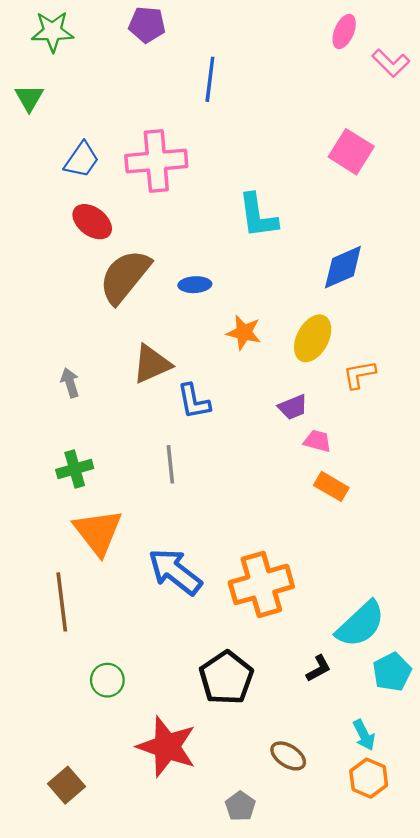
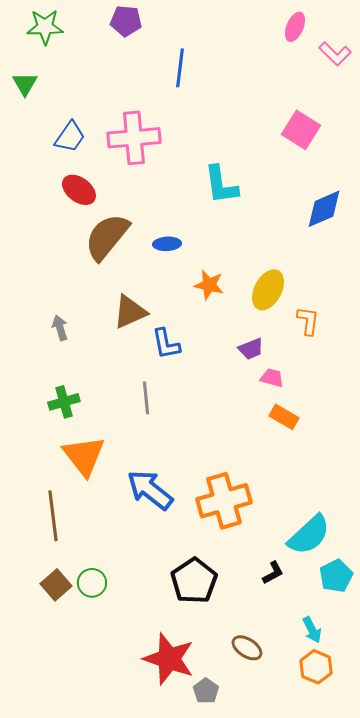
blue diamond: (343, 267) -> (324, 209), moved
orange L-shape: (359, 374) -> (308, 321), turned 108
red star: (167, 747) -> (169, 659), moved
brown square: (66, 785) -> (56, 585), moved

